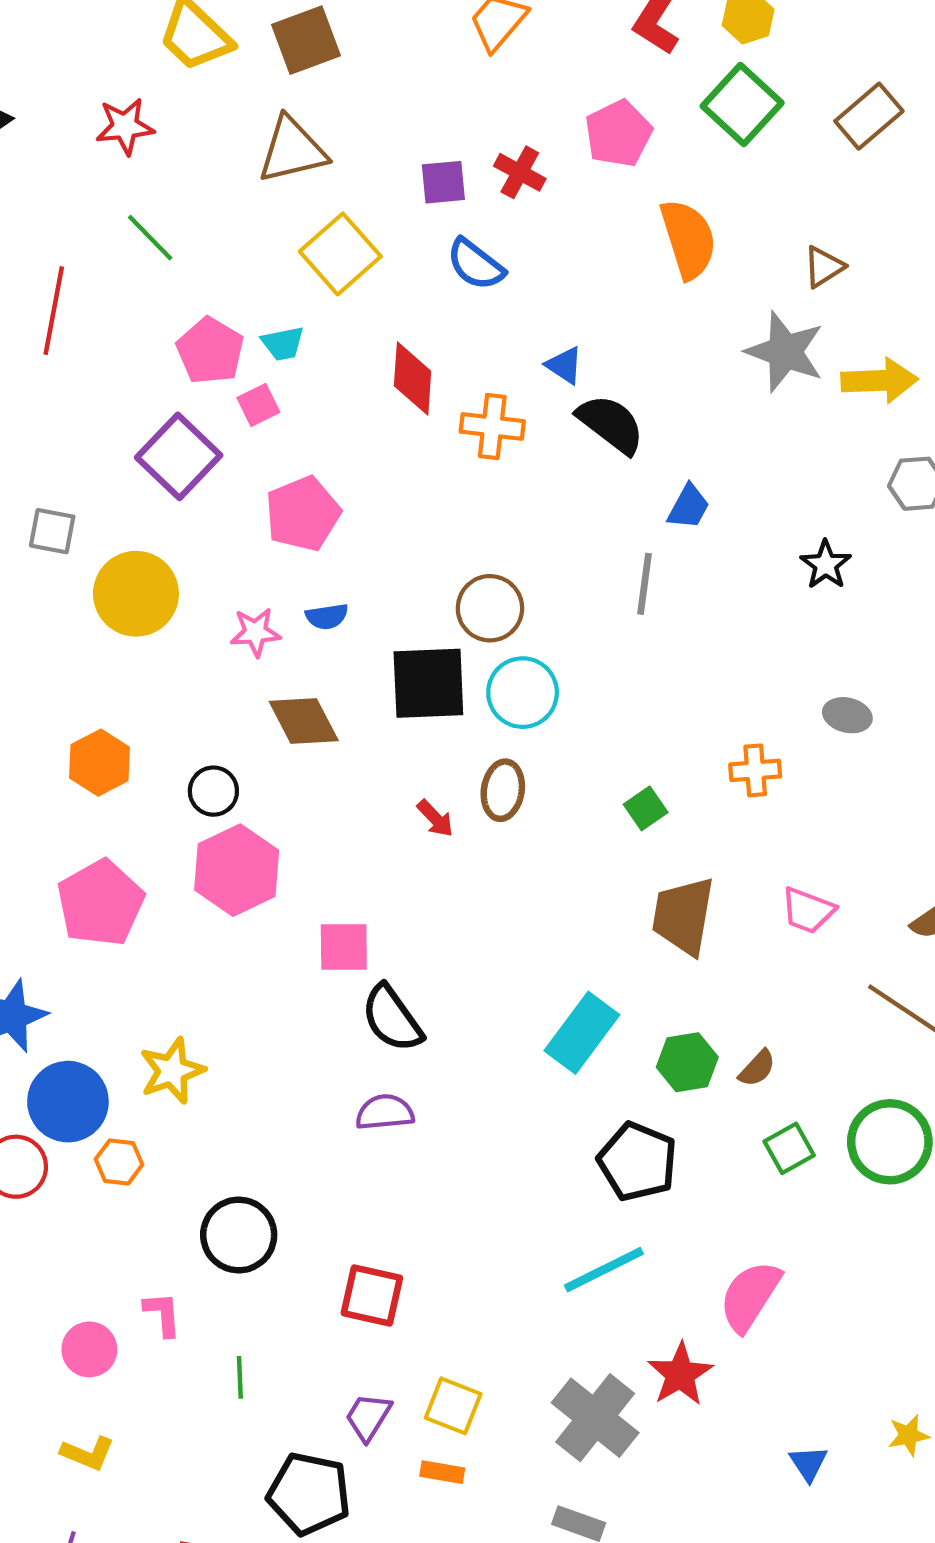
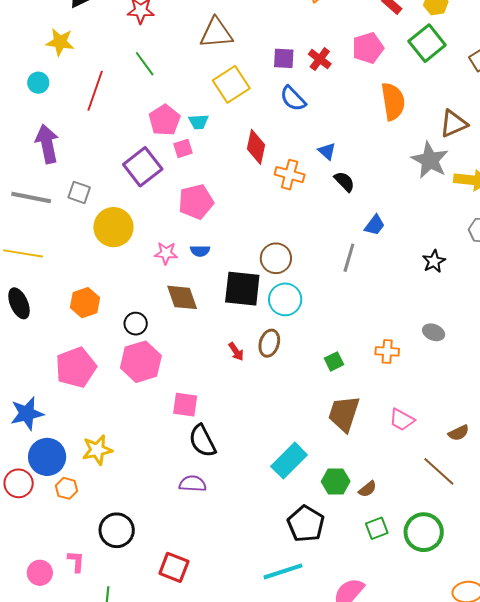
brown triangle: (824, 267) -> (454, 124), size x1.4
black semicircle: (611, 424) -> (344, 182), size x0.7

